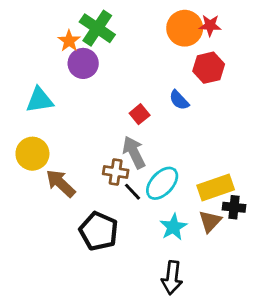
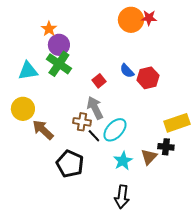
green cross: (97, 28) -> (59, 64), moved
red hexagon: (209, 68) -> (148, 78), moved
yellow rectangle: (216, 187) -> (177, 123), moved

